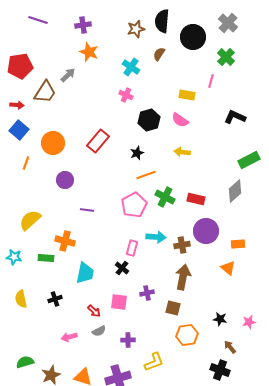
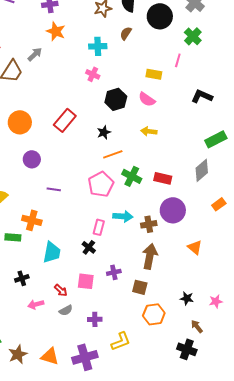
cyan cross: (131, 67) -> (98, 46), turned -36
orange rectangle: (238, 244) -> (219, 204), moved, turned -32
pink arrow: (69, 337) -> (36, 304), moved

